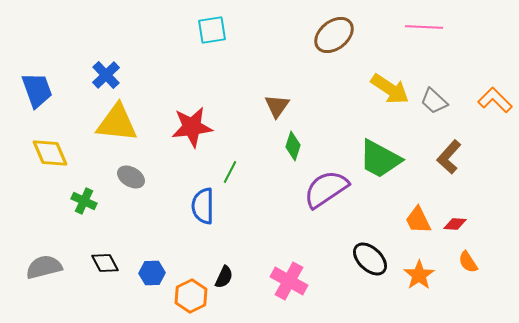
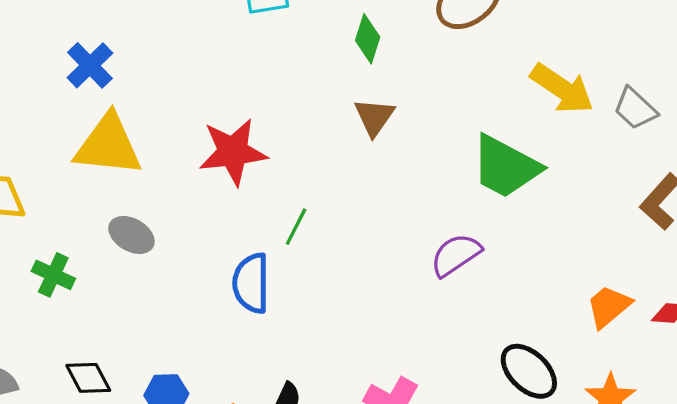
green diamond: (293, 146) -> (368, 39), moved
green trapezoid: (380, 159) -> (506, 167), moved
purple semicircle: (326, 189) -> (456, 255), size x0.7
orange trapezoid: (418, 220) -> (609, 306), turned 76

